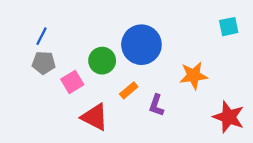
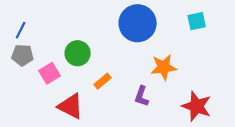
blue circle: (141, 45) -> (138, 23), moved
purple L-shape: (156, 105) -> (142, 96), moved

